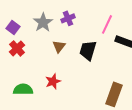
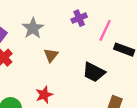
purple cross: (68, 18) -> (79, 18), moved
black trapezoid: (88, 50) -> (94, 72), moved, turned -80

